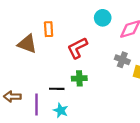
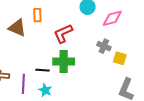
green cross: (79, 78) -> (64, 61), size x1.5

